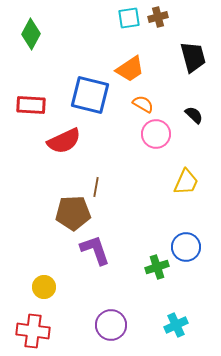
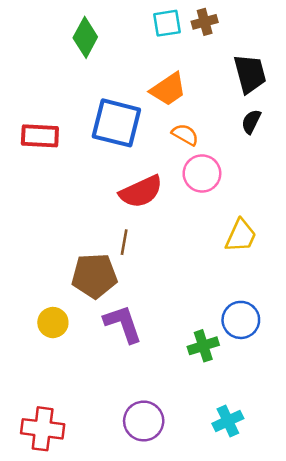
green diamond: (31, 34) -> (85, 37), moved
black semicircle: (194, 115) -> (251, 122), moved, turned -108
red semicircle: (64, 141) -> (141, 192), moved
yellow circle: (44, 287) -> (53, 323), moved

